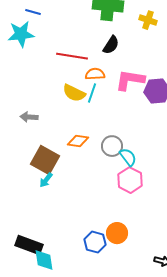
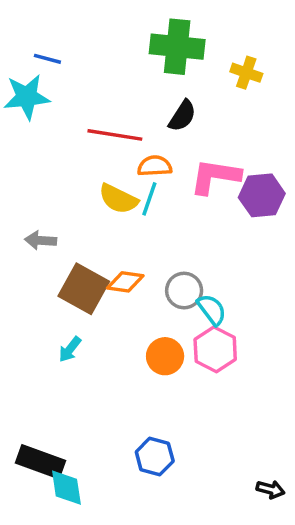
brown square: (45, 160) -> (84, 289), moved
orange circle: (117, 233) -> (165, 356), moved

